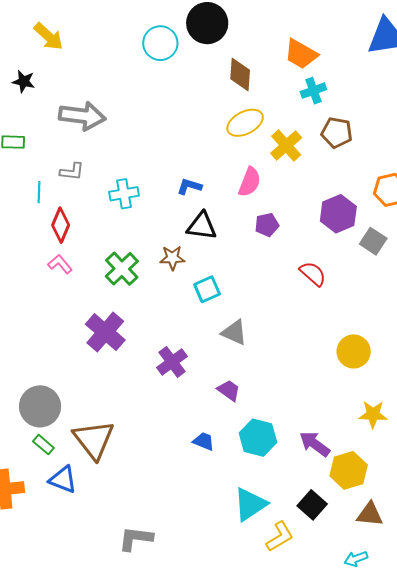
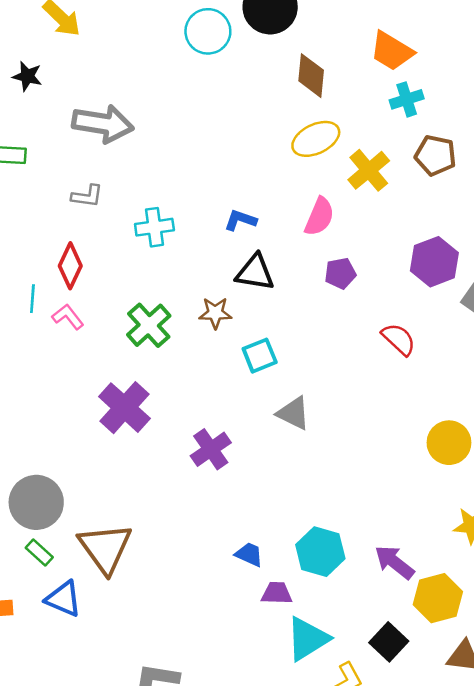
cyan line: (39, 192) -> (32, 299), moved
purple trapezoid: (229, 390) -> (277, 593), moved, turned -35

